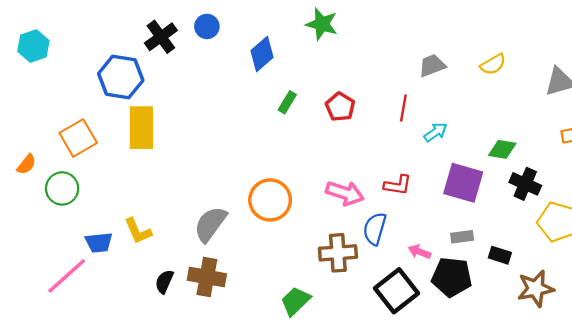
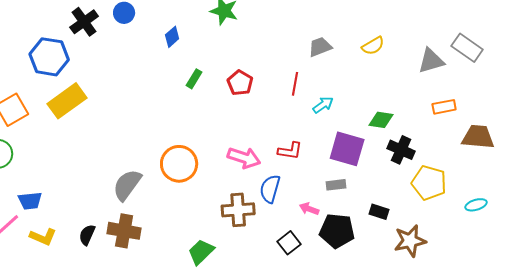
blue diamond: (262, 54) -> (172, 37), size x0.7
yellow rectangle: (141, 128) -> (67, 101), turned 54
yellow L-shape: (138, 231) -> (43, 237), moved, turned -44
gray rectangle: (462, 237) -> (336, 185), moved
black square: (397, 291) -> (289, 243), size x0.6

